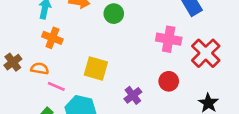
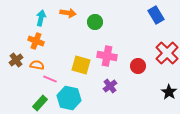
orange cross: (52, 38) -> (36, 41), moved
pink cross: (169, 39) -> (107, 56), moved
red circle: (169, 81) -> (138, 66), moved

